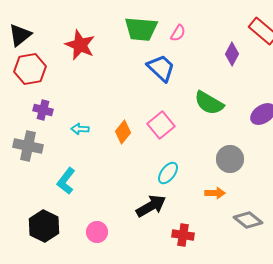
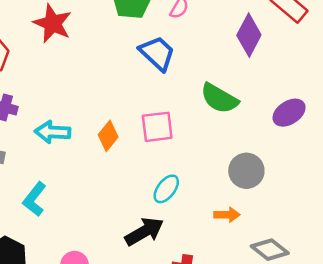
purple diamond: (232, 54) -> (249, 35), size x1.4
pink square: (161, 125) -> (157, 127), turned 32
cyan arrow: (80, 129) -> (53, 132), size x1.5

